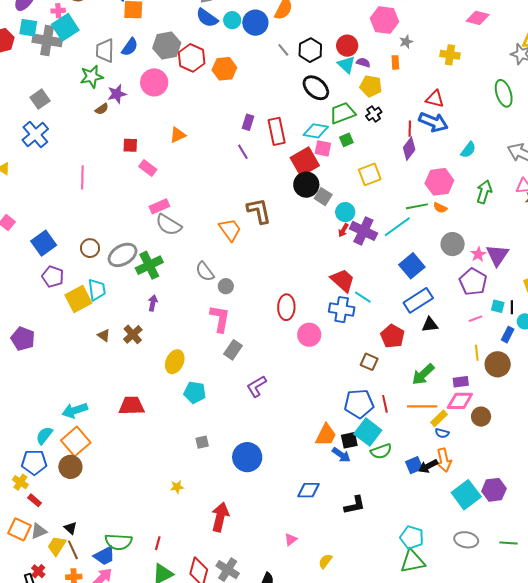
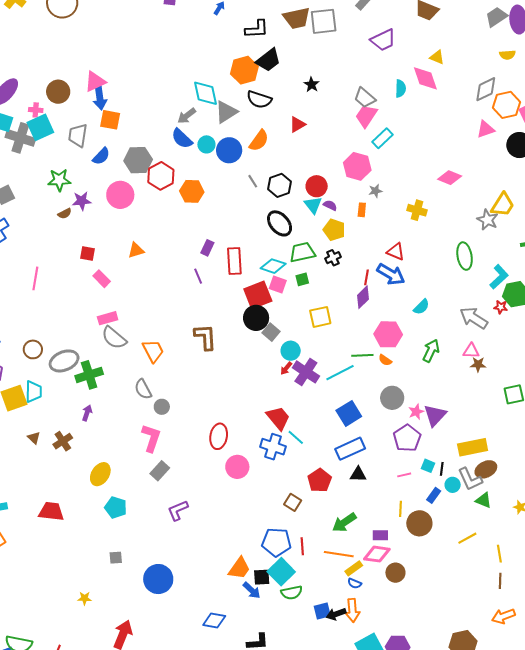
gray trapezoid: (105, 51) -> (78, 135), moved
orange trapezoid: (230, 230) -> (153, 351), moved

